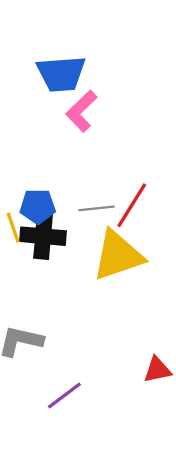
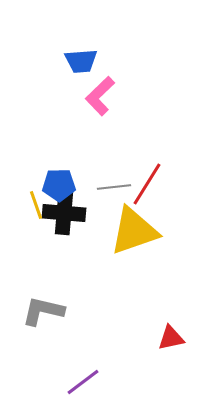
blue trapezoid: (61, 74) -> (81, 61), size x0.7
purple line: (64, 395) -> (83, 382), moved

